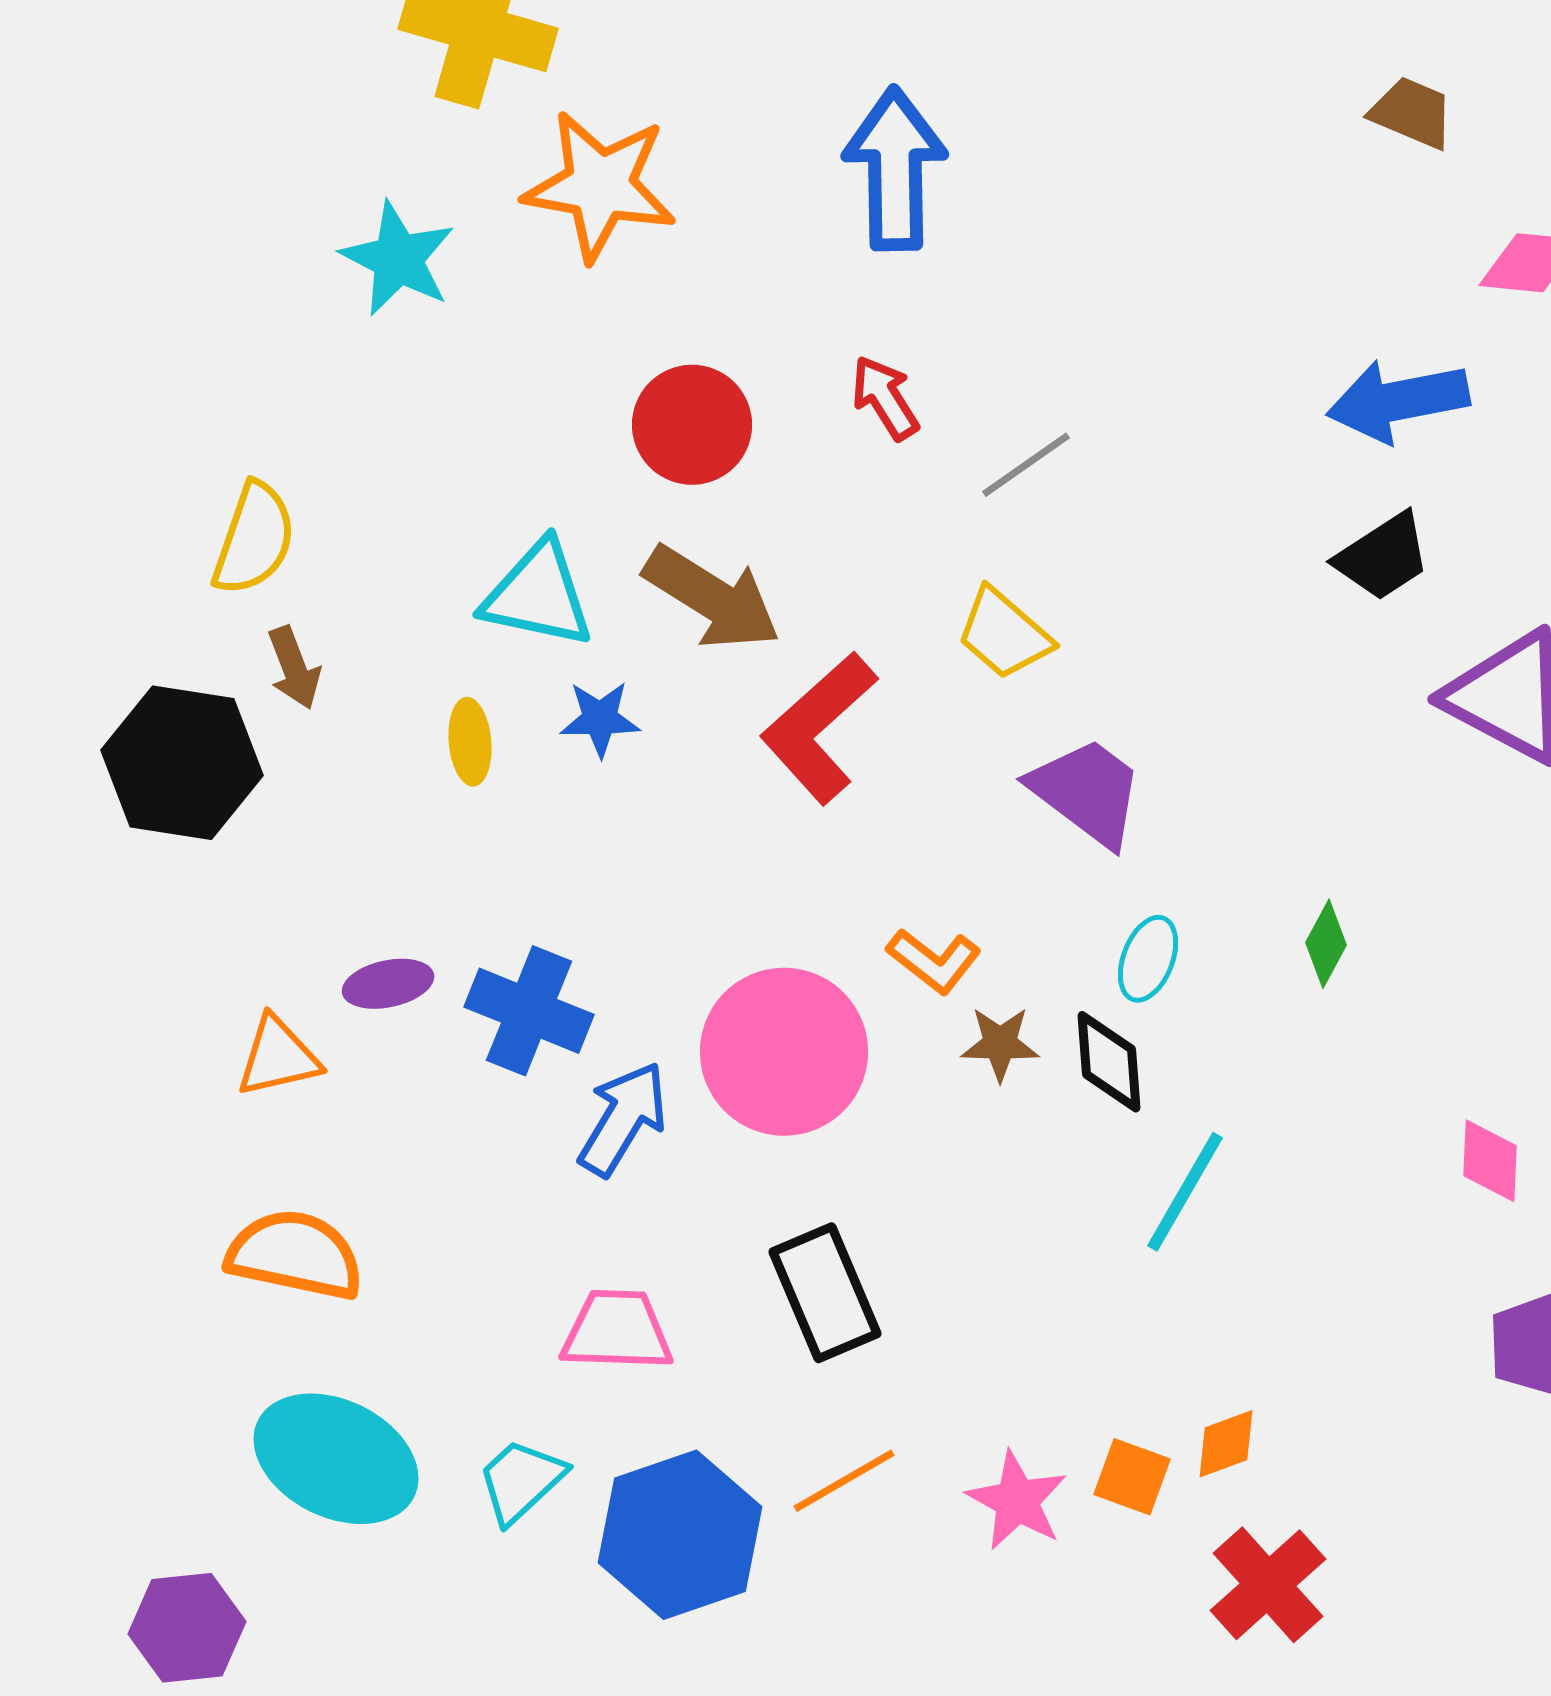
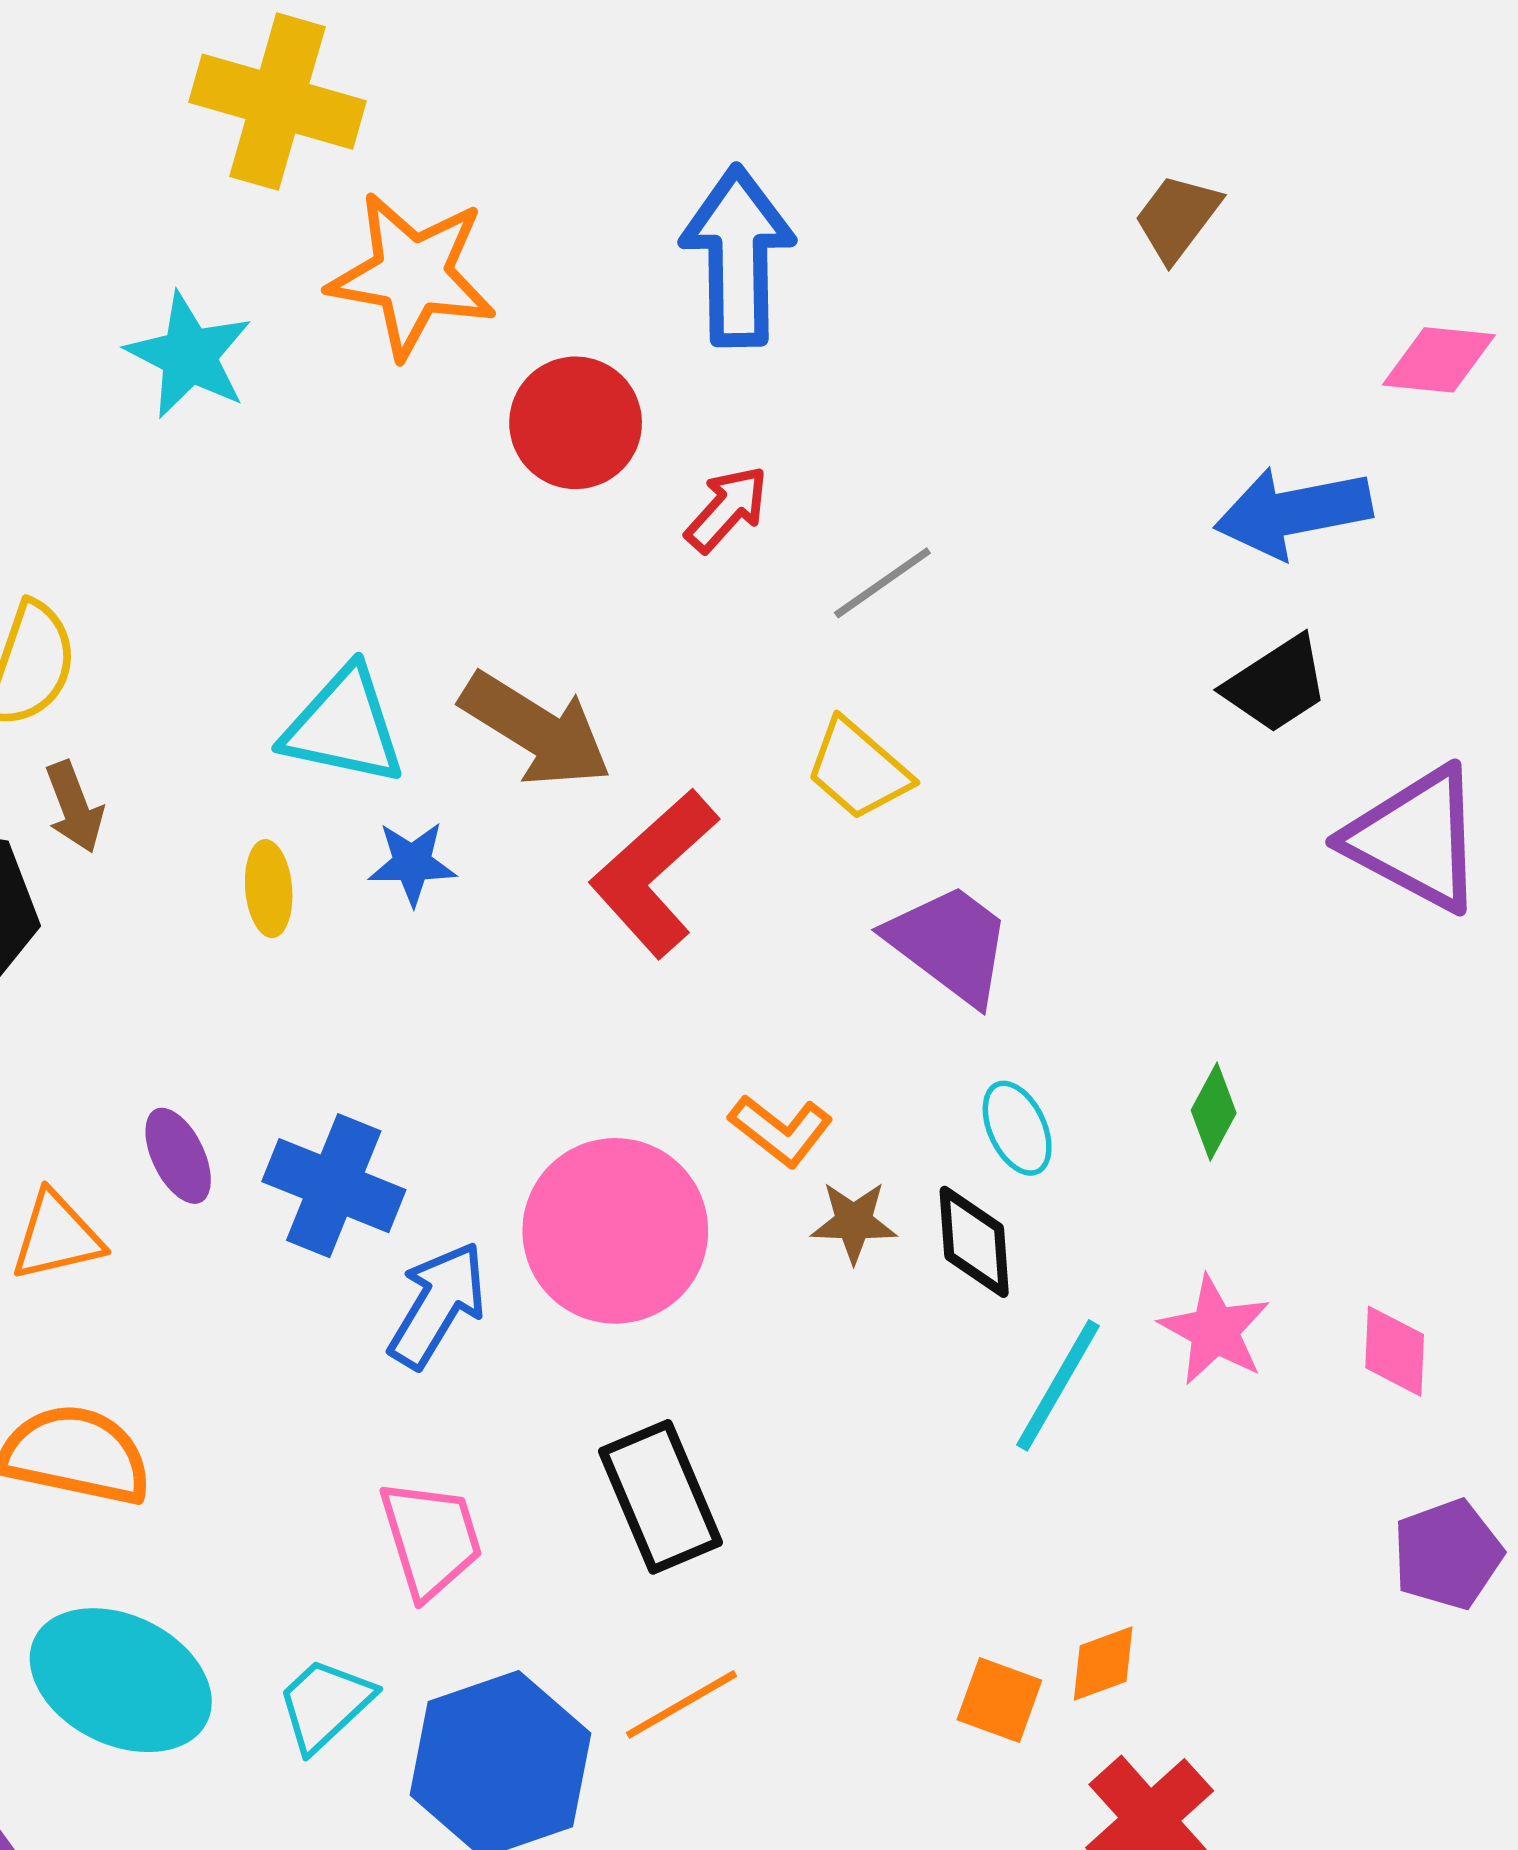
brown trapezoid: (1412, 113) -> (1177, 217), moved, turned -76
red arrow: (885, 398) -> (727, 509), turned 74
red circle: (692, 425) -> (576, 423), moved
cyan ellipse: (1148, 959) -> (1017, 1128), turned -46
purple ellipse: (388, 984) -> (178, 1156), turned 76
pink trapezoid: (617, 1331) -> (431, 1539), turned 71
pink star: (1017, 1501) -> (1215, 1330), moved

